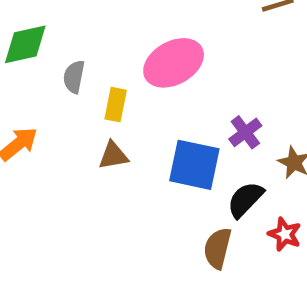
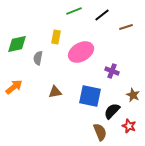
yellow rectangle: (116, 105) -> (56, 37), moved
purple cross: (245, 132) -> (112, 71), moved, turned -32
brown semicircle: (218, 248) -> (100, 132), turned 144

